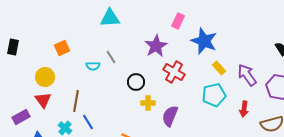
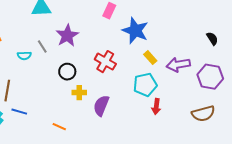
purple star: (156, 46) -> (67, 36), moved
purple arrow: (247, 75) -> (178, 65), turned -65
red arrow: (244, 109) -> (156, 107), moved
blue line: (88, 122) -> (19, 112), turned -42

